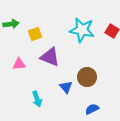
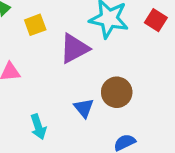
purple triangle: (50, 57) -> (74, 48), moved, turned -50

